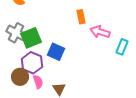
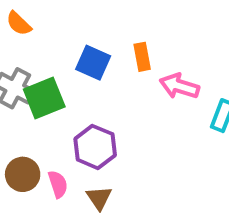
blue square: (56, 52) -> (93, 63), moved
purple hexagon: (32, 63) -> (95, 147), moved

